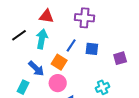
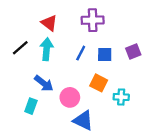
red triangle: (46, 16) -> (49, 23), turned 35
purple square: (120, 58) -> (133, 52), moved
orange square: (59, 62) -> (99, 83), moved
cyan cross: (103, 87) -> (121, 97), turned 32

